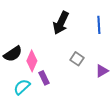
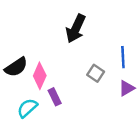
blue line: (99, 25) -> (123, 57), moved

